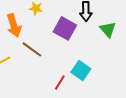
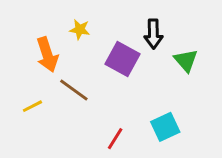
cyan square: (81, 70) -> (165, 127), moved, turned 30

